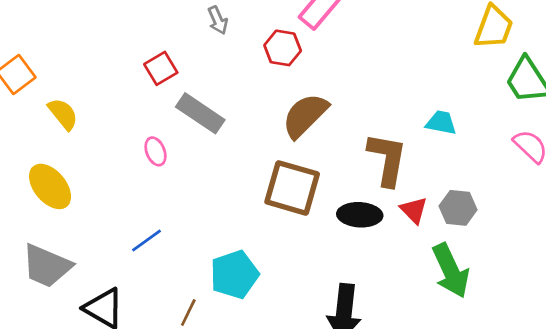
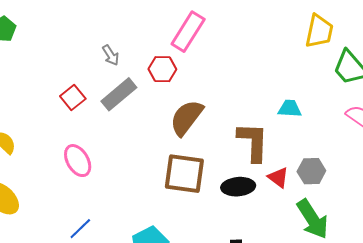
gray rectangle: (200, 113) -> (119, 94), moved, turned -66
pink ellipse: (156, 151) -> (78, 161), size x1.5

